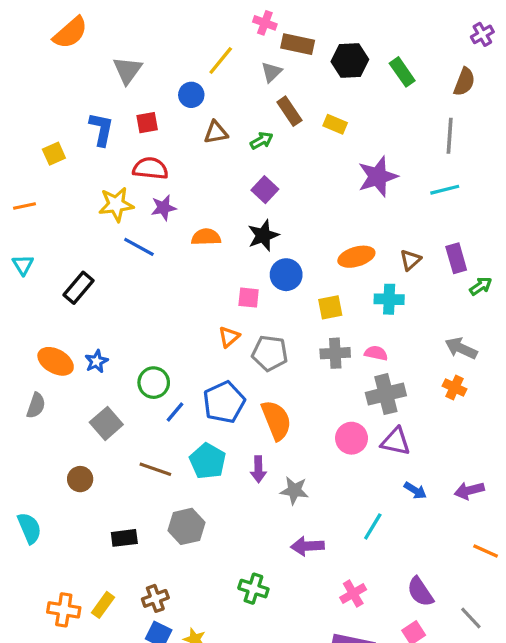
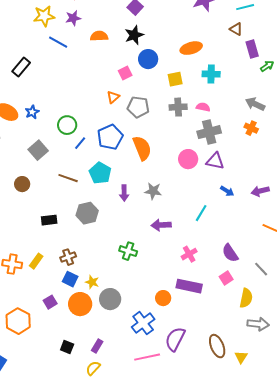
brown triangle: (410, 260) -> (236, 29), moved, turned -48
pink square: (249, 298) -> (125, 73), turned -32
purple arrow: (258, 469) -> (124, 193), moved

